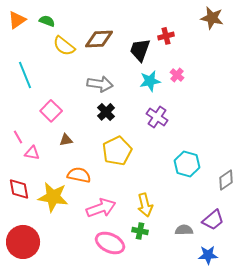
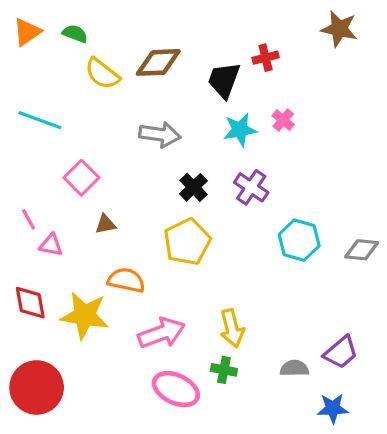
cyan line: (25, 75) -> (40, 120), turned -48
black cross: (106, 112) -> (194, 187), moved
cyan hexagon: (187, 164) -> (299, 240), moved
gray diamond: (226, 180) -> (362, 250), moved, turned 40

